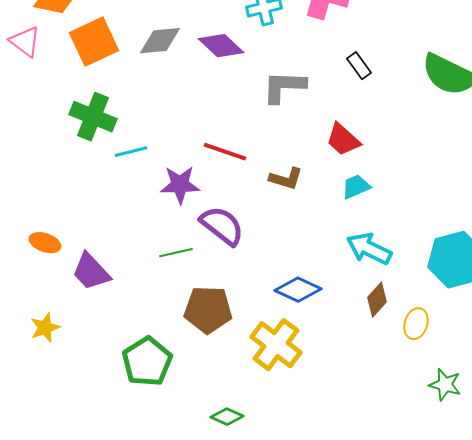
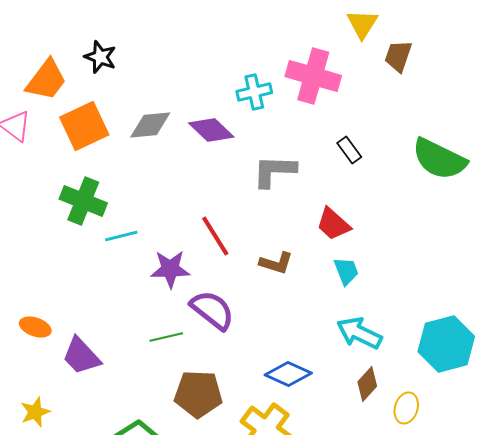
red line: (225, 152) -> (215, 236), turned 39
cyan trapezoid: (356, 187) -> (346, 271), turned 92

